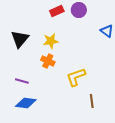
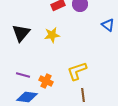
orange cross: (48, 61) -> (46, 81), moved
brown line: (92, 101) -> (83, 95), moved

